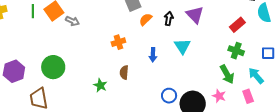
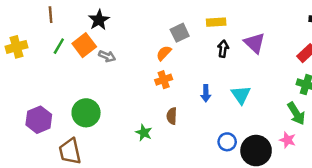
green line: (33, 11) -> (59, 46), turned 32
orange semicircle: (146, 19) -> (164, 53), moved
cyan triangle: (182, 46) -> (241, 95), moved

